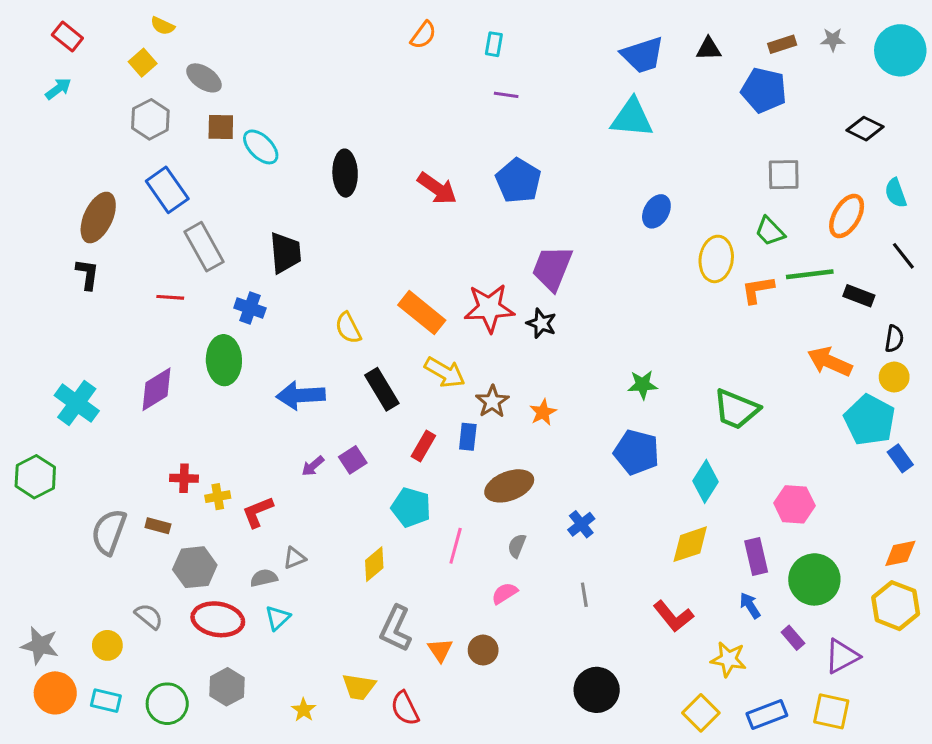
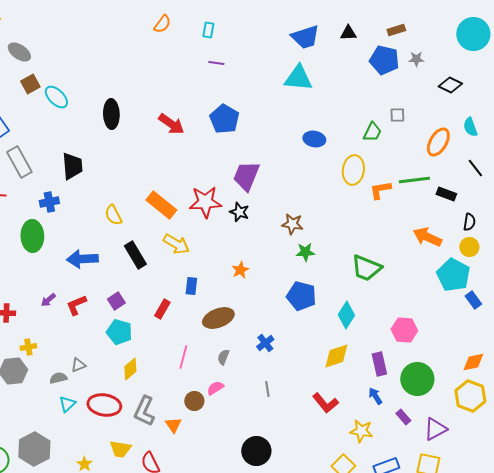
gray star: (833, 40) -> (416, 59), moved
brown square: (221, 127) -> (30, 84), turned -30
gray square: (784, 175) -> (397, 115), size x0.7
blue ellipse: (656, 211) -> (314, 139), turned 70
green trapezoid: (770, 231) -> (372, 132), moved, turned -110
blue cross: (250, 308) -> (49, 202), turned -30
brown star: (492, 402) -> (292, 224), moved, turned -30
red rectangle: (423, 446) -> (162, 309), moved
purple arrow: (313, 466) -> (48, 300), moved
yellow cross: (218, 497) -> (28, 347), moved
cyan pentagon: (411, 507) -> (119, 332), moved
red L-shape: (258, 512) -> (76, 305), moved
red ellipse: (218, 619) -> (104, 405), moved
brown circle: (483, 650) -> (194, 401), moved
gray hexagon: (227, 687) -> (34, 449), size x1.4
black circle: (597, 690) -> (256, 451), moved

